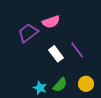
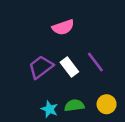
purple trapezoid: (28, 33) -> (41, 67), moved
green semicircle: (60, 85) -> (74, 105), turned -140

